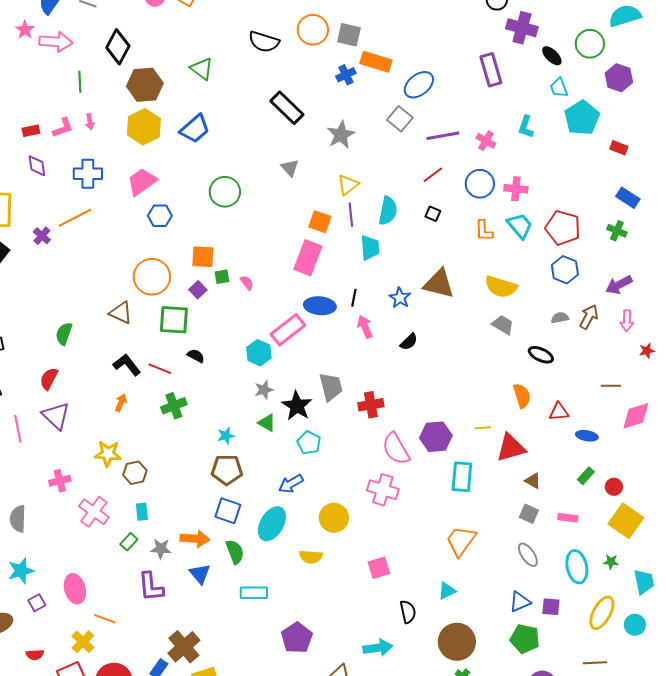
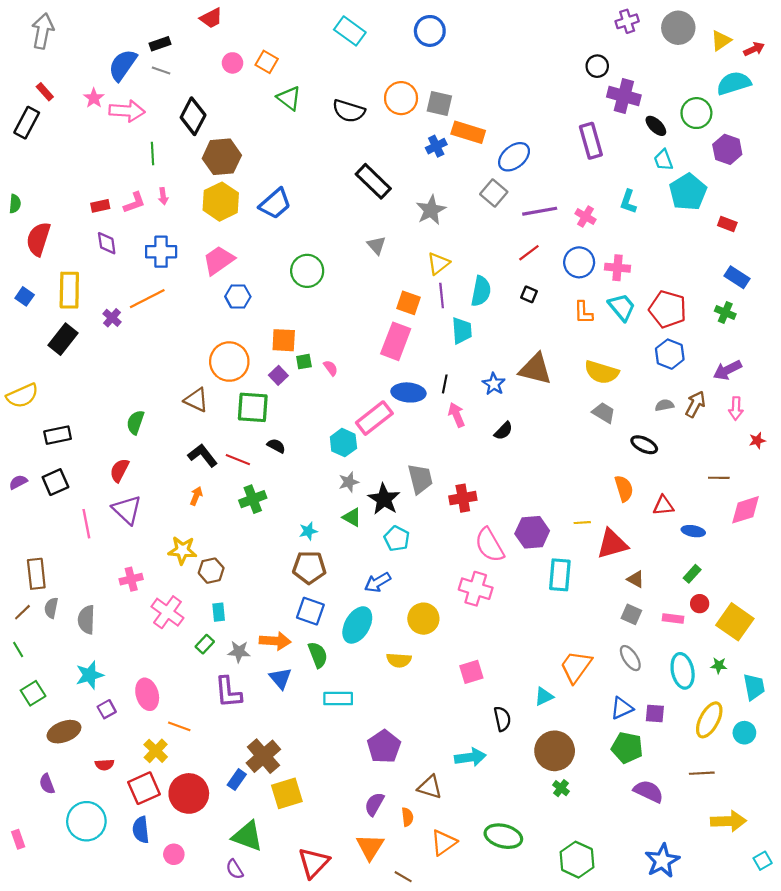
green triangle: (202, 69) -> (289, 98), moved
red circle: (614, 487) -> (700, 604), moved
orange trapezoid: (461, 541) -> (576, 667), moved

